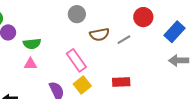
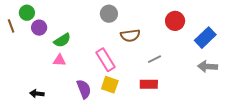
gray line: (124, 40) -> (154, 59), moved
green semicircle: (32, 44) -> (62, 40), turned -30
yellow square: (82, 85) -> (110, 85), turned -36

